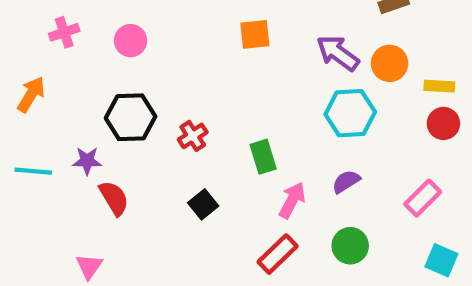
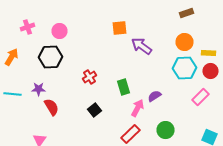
purple arrow: (338, 53) -> (142, 46), moved
cyan hexagon: (350, 113) -> (184, 68), moved
black hexagon: (131, 117) -> (50, 57), moved
purple semicircle: (346, 182) -> (154, 96), moved
pink rectangle: (423, 198) -> (200, 97), moved

